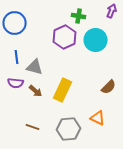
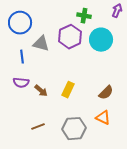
gray triangle: (35, 67) -> (41, 44), moved
brown semicircle: (109, 87) -> (106, 93), moved
yellow rectangle: (63, 90) -> (68, 90), size x0.7
brown line: (33, 127) -> (38, 127), turned -40

